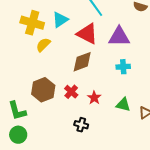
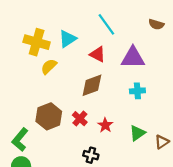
red triangle: (87, 34) -> (98, 54), size x0.7
green triangle: (123, 105) -> (137, 133), turned -49
green L-shape: (17, 111) -> (20, 140), turned 55

